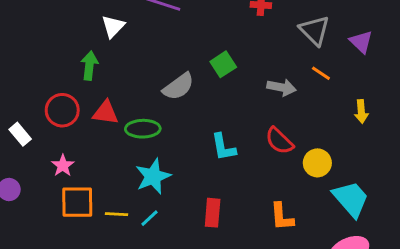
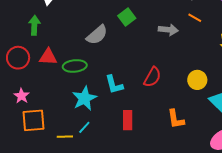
red semicircle: (279, 141) -> (152, 77), moved, turned -100
cyan L-shape: (223, 147) -> (114, 85), moved
yellow line: (116, 214) -> (65, 137), moved

